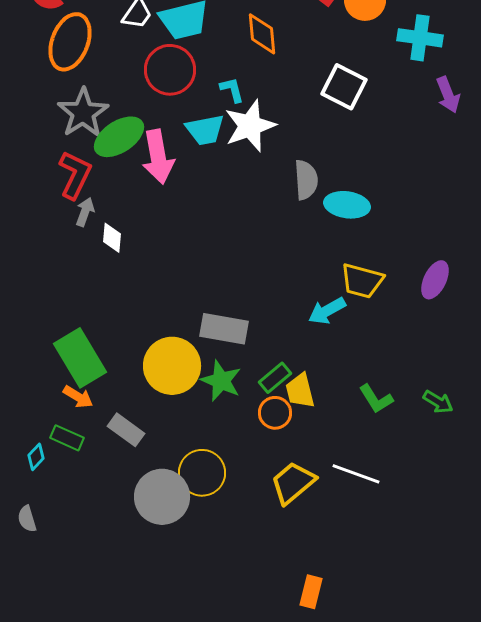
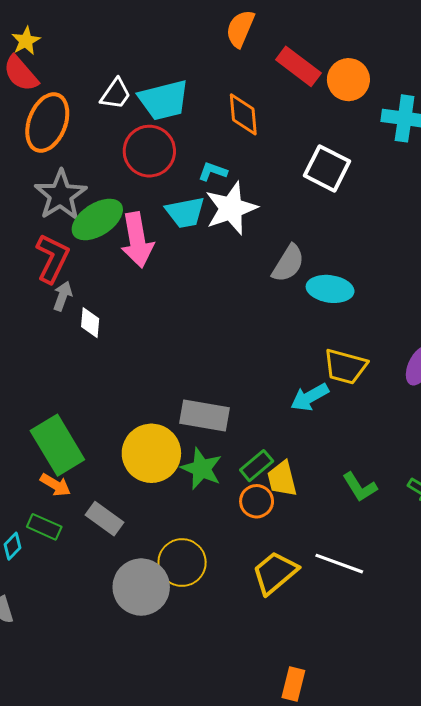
cyan L-shape: (232, 90) -> (213, 172), turned -56
gray semicircle: (306, 180) -> (288, 263), turned 36

